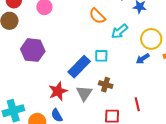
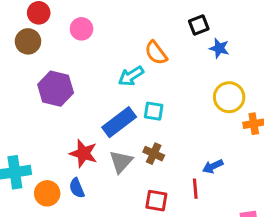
cyan arrow: (120, 31) -> (131, 76), moved
blue arrow: (143, 59) -> (213, 166), moved
red star: (58, 91) -> (83, 153), turned 30

